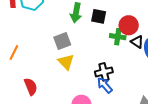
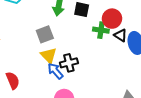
black cross: (104, 72) -> (69, 63), moved
blue arrow: (105, 85) -> (55, 71), moved

